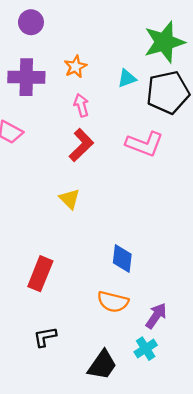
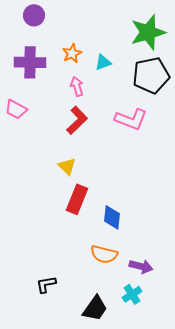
cyan triangle: (127, 78) -> (103, 62), moved
red rectangle: (40, 274) -> (77, 199), moved
purple arrow: (156, 316) -> (141, 266), turned 70

